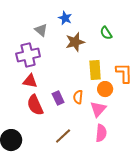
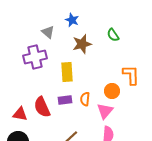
yellow rectangle: (95, 70) -> (67, 72), moved
red triangle: (30, 81) -> (20, 114), moved
purple rectangle: (58, 98) -> (65, 100), turned -72

